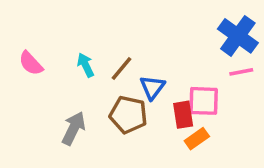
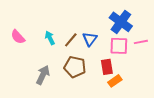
blue cross: (238, 36) -> (121, 22), moved
blue triangle: (152, 87) -> (90, 39), moved
pink square: (204, 101) -> (119, 46), moved

